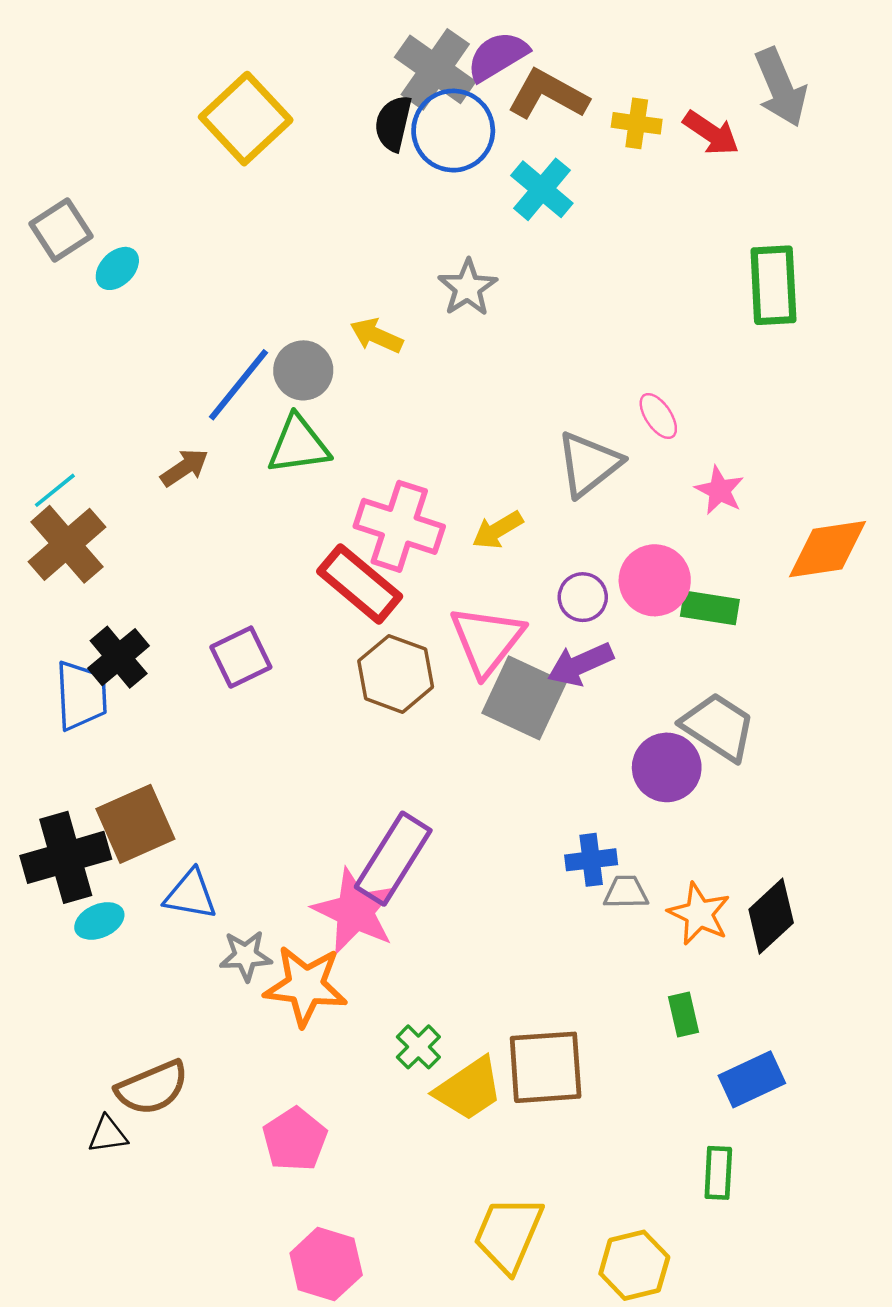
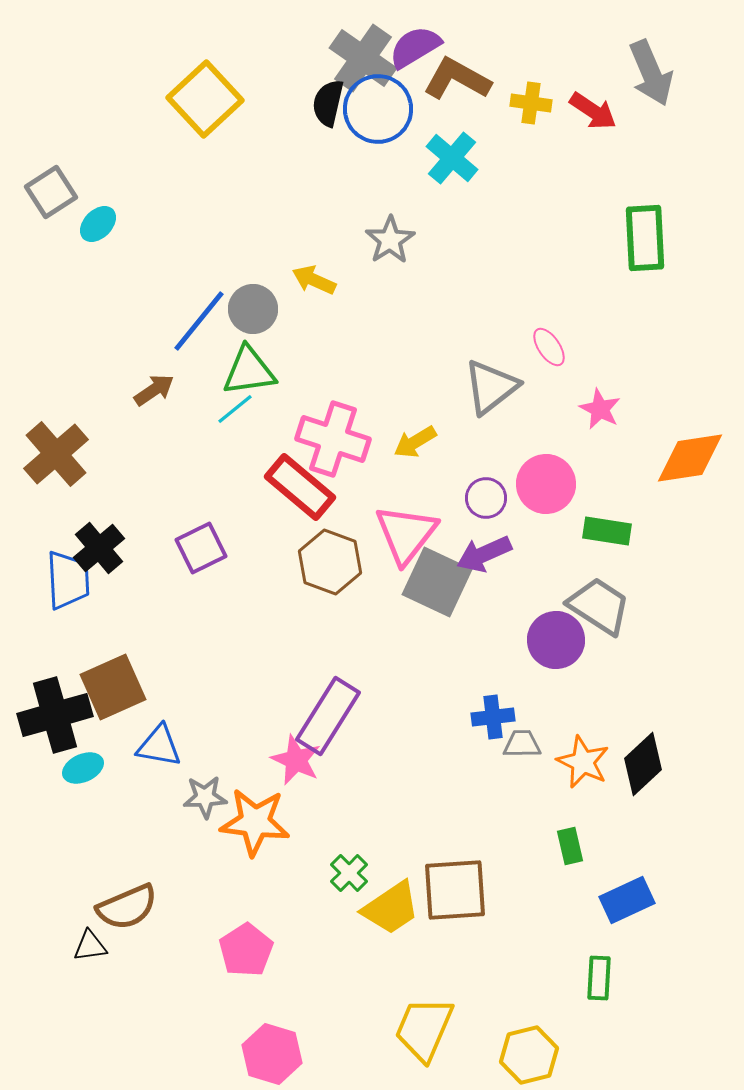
cyan line: (55, 490) -> (235, 409), moved
green rectangle: (710, 608) -> (607, 531), moved
pink star: (355, 911) -> (296, 760), size x0.7

